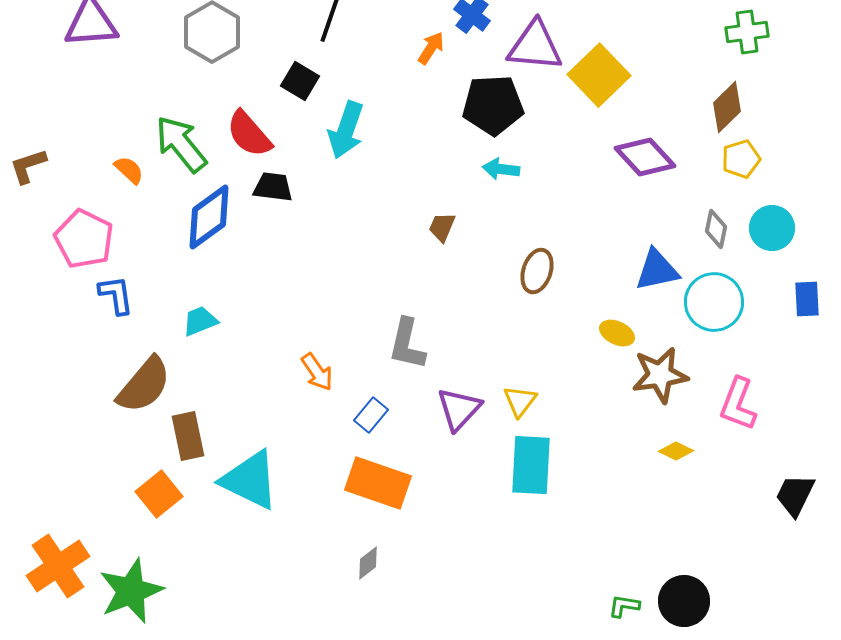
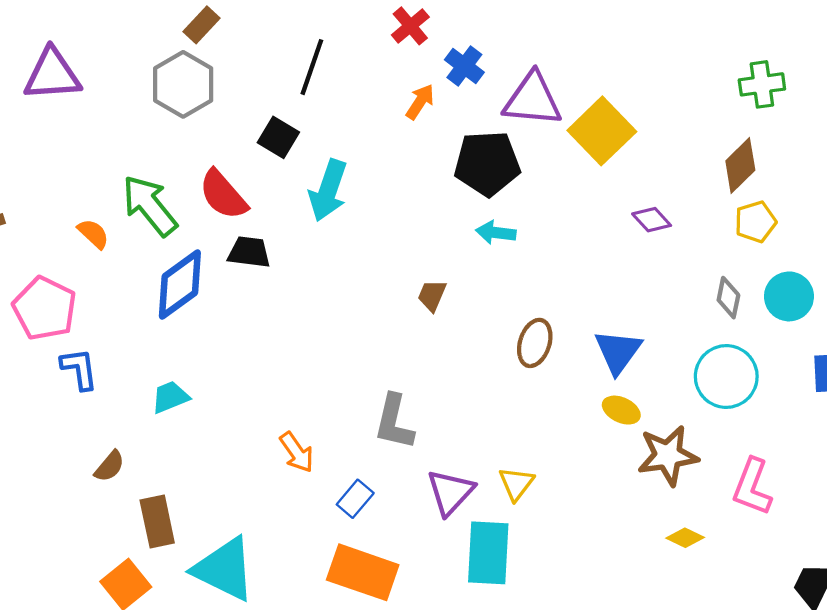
purple diamond: (645, 157) -> (652, 220), size x0.6
blue triangle: (657, 270) -> (618, 352), moved, turned -42
brown semicircle: (144, 385) -> (110, 466), size x0.5
cyan rectangle: (531, 465) -> (488, 553), moved

